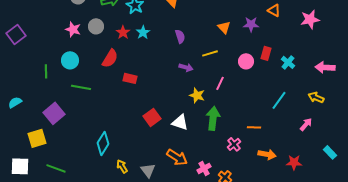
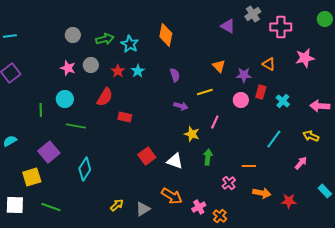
orange triangle: (274, 10) -> (269, 64), moved
purple star: (251, 24) -> (244, 75), moved
green arrow: (213, 118) -> (208, 157), size x0.7
cyan diamond: (103, 143) -> (85, 169), moved
yellow arrow: (122, 166) -> (117, 205), turned 80
gray triangle: (148, 170) -> (143, 209), turned 35

